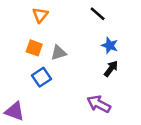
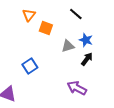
orange square: (34, 48) -> (46, 28), moved
gray triangle: (59, 53) -> (68, 46), moved

